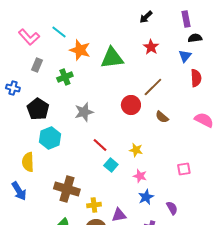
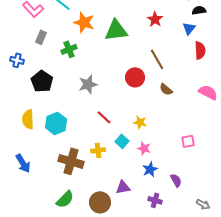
brown line: (153, 87) -> (157, 59), turned -75
cyan hexagon: (50, 138) -> (56, 123), moved
yellow semicircle: (28, 162) -> (28, 119), moved
cyan square: (111, 165) -> (122, 141), moved
yellow cross: (94, 205) -> (98, 150), moved

